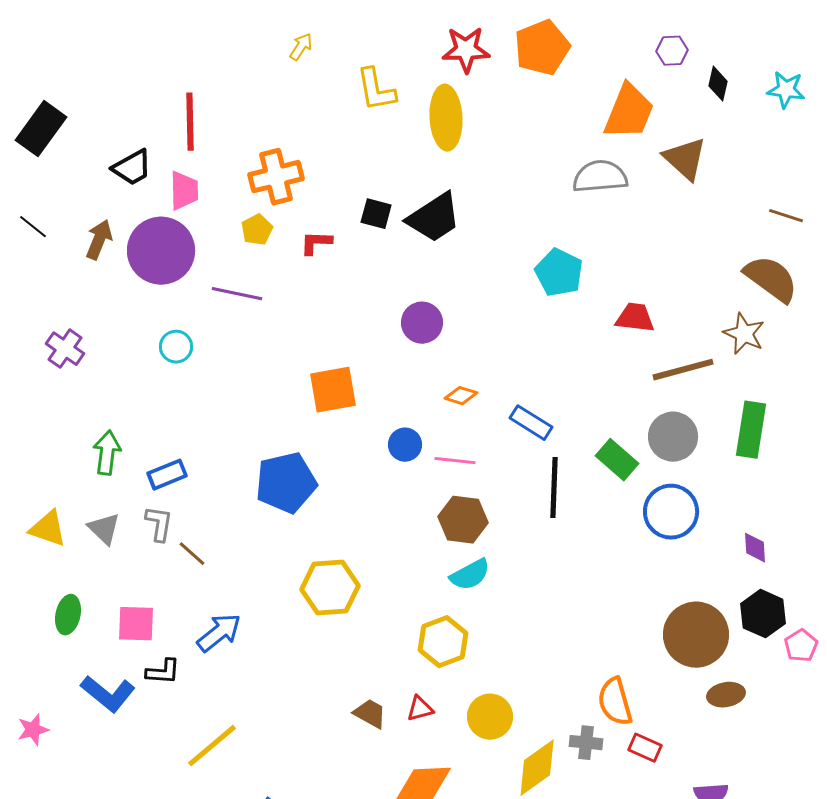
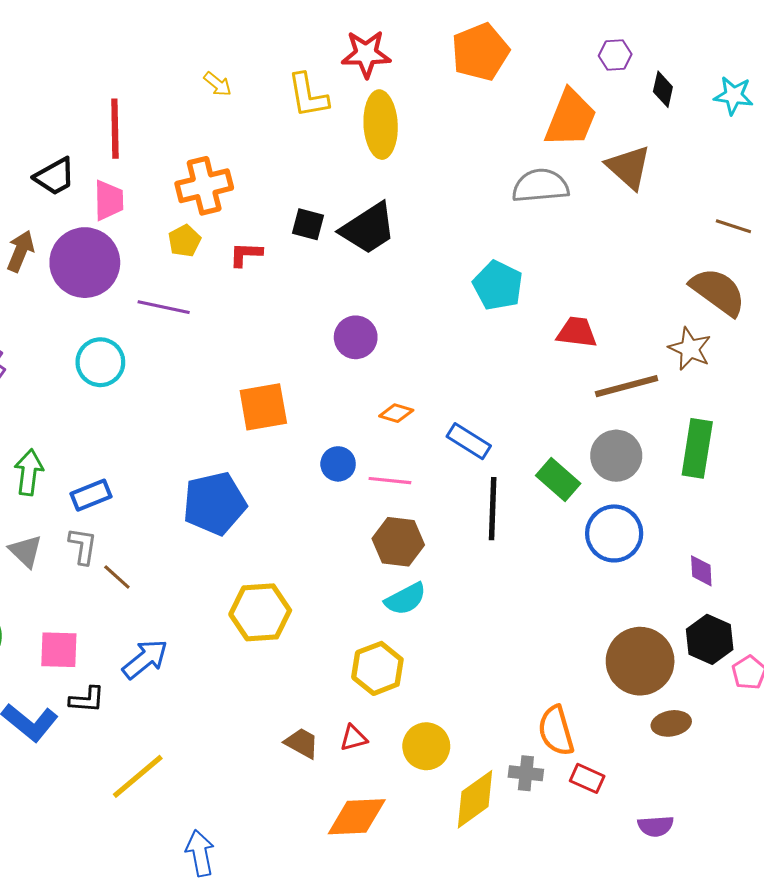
yellow arrow: (301, 47) -> (218, 84), moved, turned 96
red star: (466, 50) -> (366, 54), moved
cyan circle: (176, 347) -> (100, 362), size x1.4

